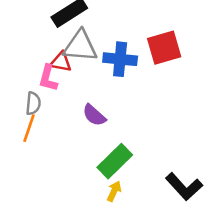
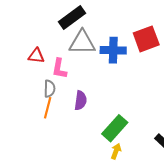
red triangle: (61, 62) -> (36, 56), moved
purple semicircle: (94, 115) -> (81, 100), moved, turned -120

